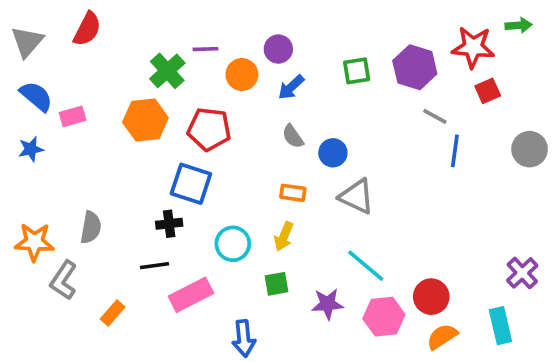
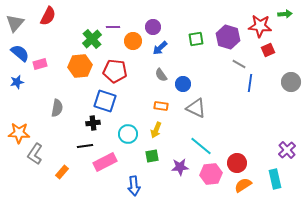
gray semicircle: (91, 227) -> (57, 108), moved

